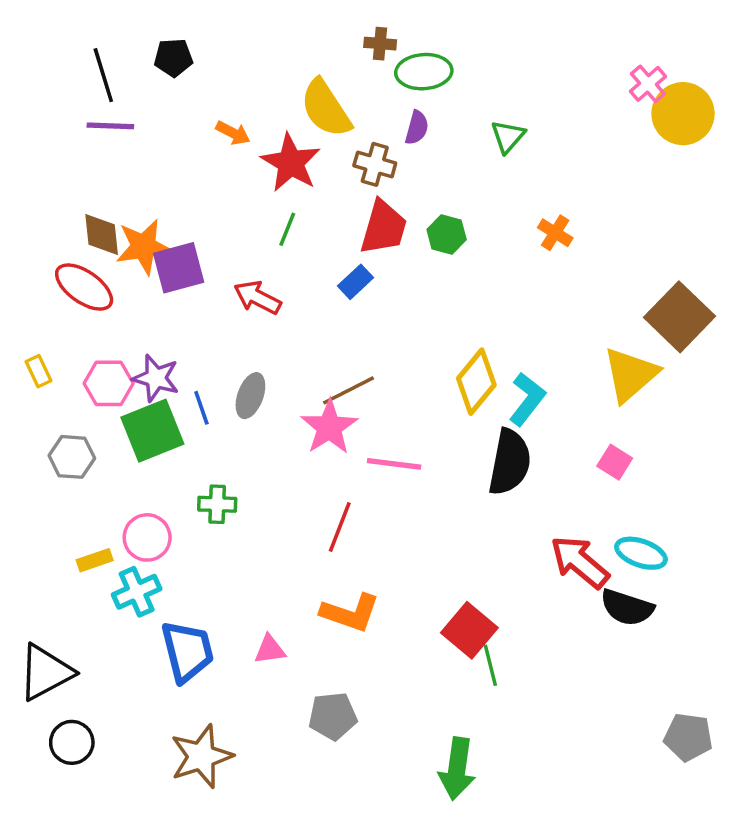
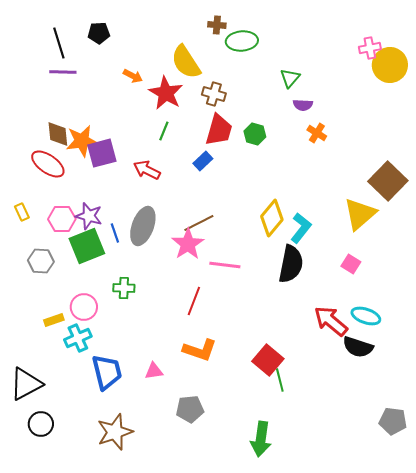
pink cross: (648, 84) -> (370, 48), turned 30
purple semicircle: (417, 128) -> (303, 105), moved, turned 78
gray ellipse: (250, 396) -> (143, 226), size x1.5

